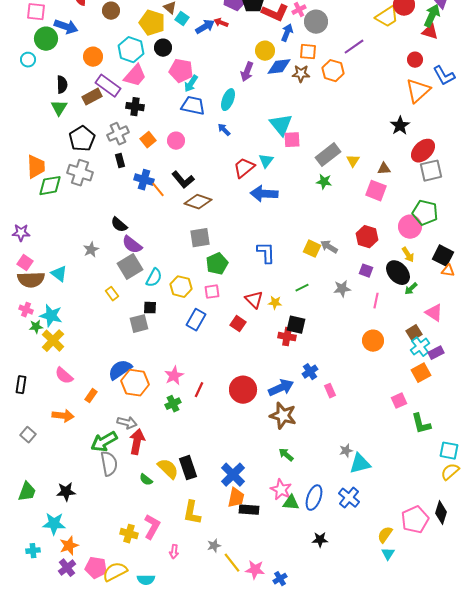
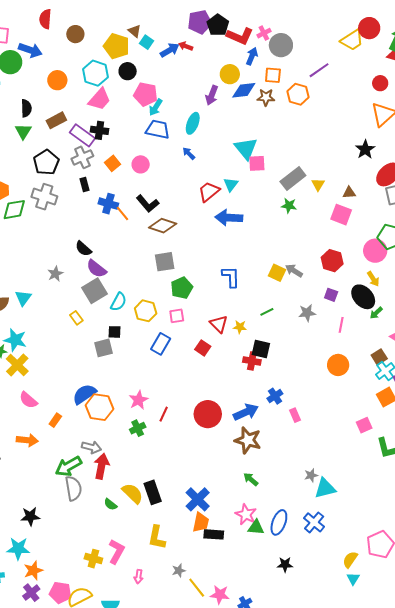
purple rectangle: (108, 86) -> (82, 135), moved
cyan triangle: (59, 274) -> (23, 298), turned 30

